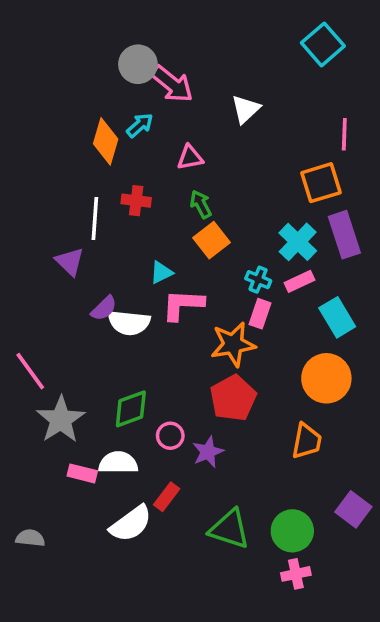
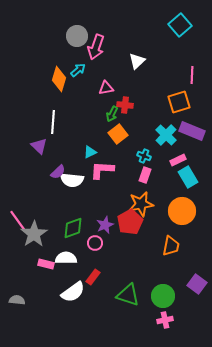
pink arrow: (172, 84) -> (96, 47), turned 70
red cross: (136, 201) -> (125, 105), moved
green arrow: (201, 204) -> (112, 114), turned -126
purple rectangle: (344, 235) -> (192, 131), turned -50
pink rectangle: (299, 281) -> (178, 160), moved
orange star: (233, 344) -> (141, 204), moved
pink line: (30, 371) -> (18, 221), moved
purple star: (208, 452) -> (105, 225), moved

